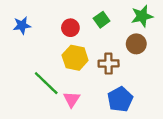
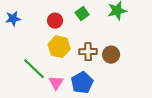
brown circle: (136, 44) -> (111, 55), moved
blue pentagon: (120, 99) -> (82, 83), moved

